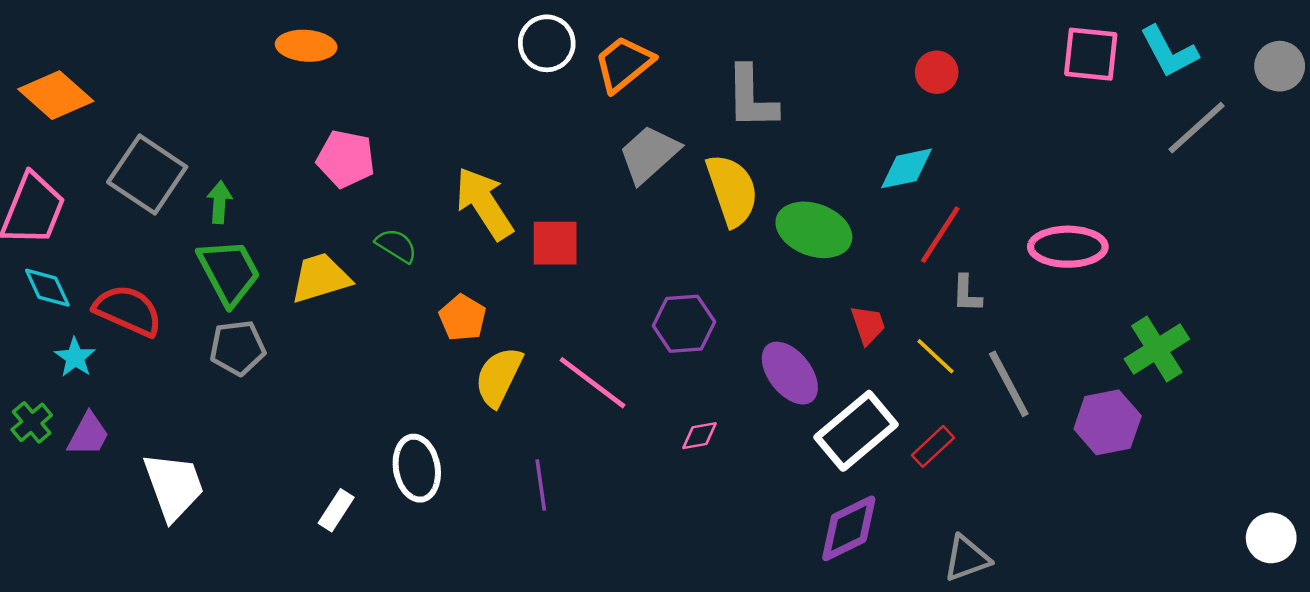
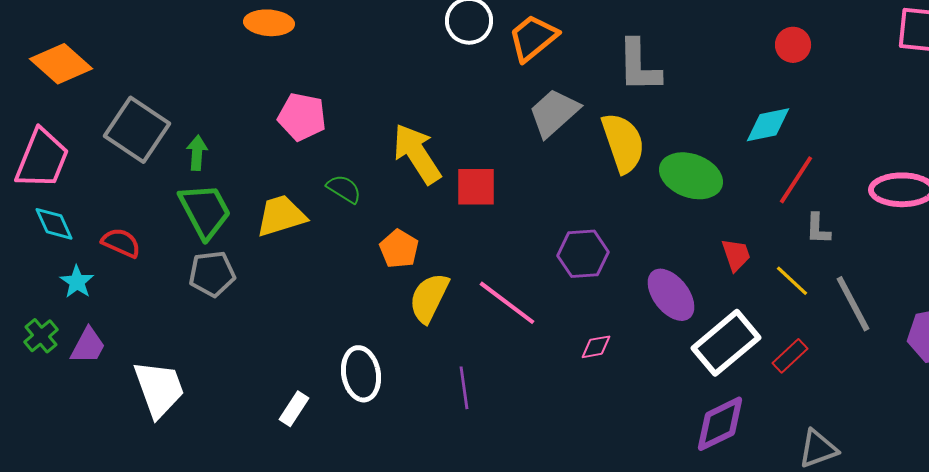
red semicircle: (128, 310) -> (121, 243), size x0.7

